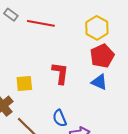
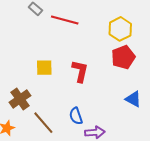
blue triangle: (99, 82) -> (133, 99), moved
yellow square: (24, 83) -> (44, 68), moved

